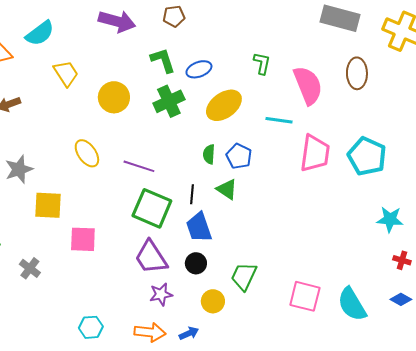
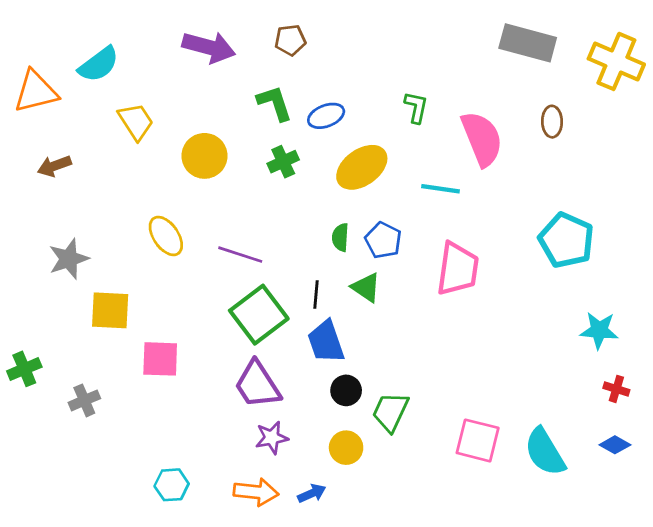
brown ellipse: (357, 73) -> (552, 122), size x0.7
green cross: (169, 101) -> (283, 162), size x0.7
pink trapezoid: (315, 153) -> (458, 269), moved
green square: (152, 208) -> (259, 315), turned 30
black circle: (196, 263) -> (346, 390), moved
gray cross: (30, 268) -> (84, 400), turned 30

